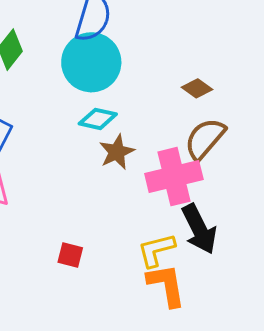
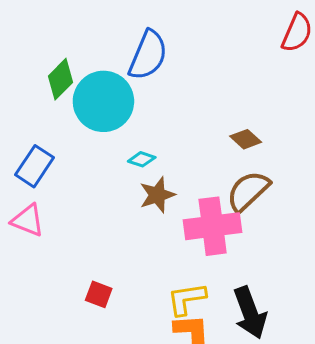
cyan circle: (91, 62) -> (103, 101), moved
cyan diamond: (98, 119) -> (142, 159), size x0.7
black arrow: (199, 229) -> (250, 313), moved

